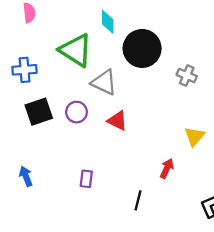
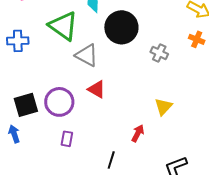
black square: (39, 112) -> (26, 105), moved
purple circle: (77, 112) -> (59, 102), moved, size x1.5

